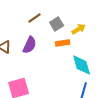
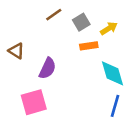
purple semicircle: (30, 45) -> (48, 68), moved

